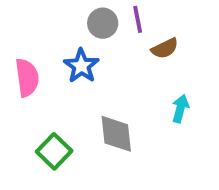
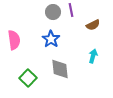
brown semicircle: (165, 48) -> (93, 25), moved
blue star: (81, 66) -> (51, 39), moved

